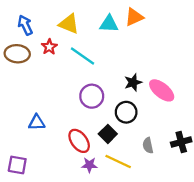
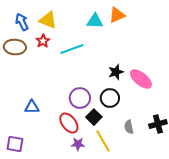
yellow triangle: (69, 24) -> (48, 20), moved
cyan line: (83, 56) -> (72, 49), turned -55
purple circle: (92, 96) -> (80, 98), moved
yellow line: (118, 162) -> (103, 141), turned 35

